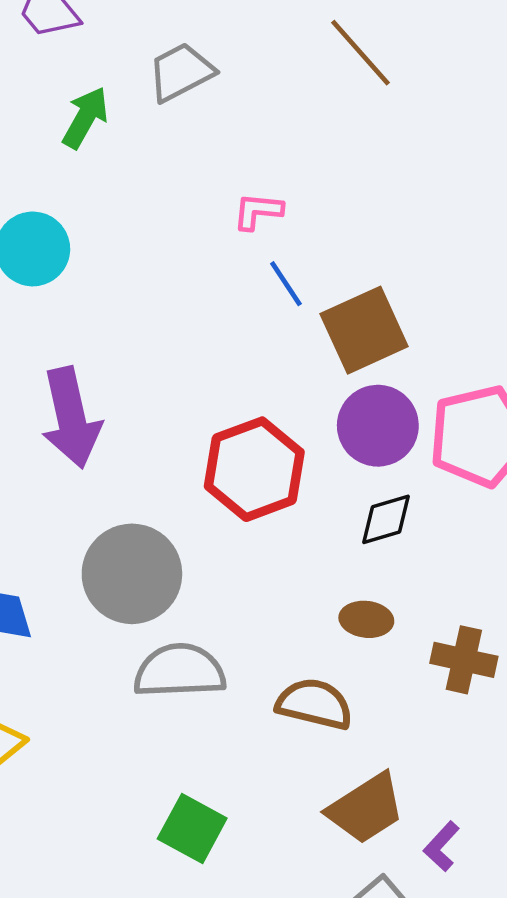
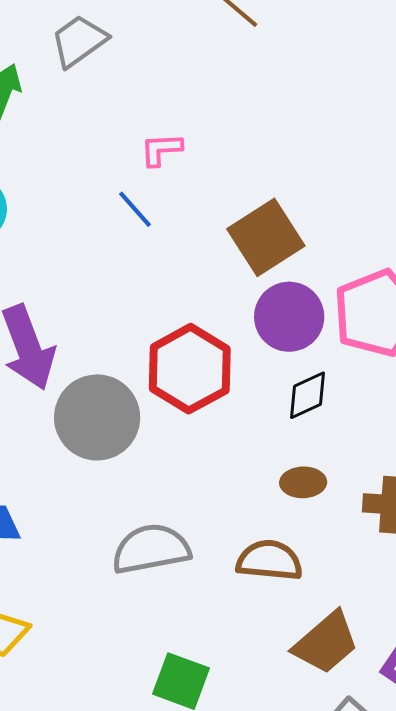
blue line: (286, 284) -> (135, 209), moved
gray circle: (132, 574) -> (97, 417), moved

